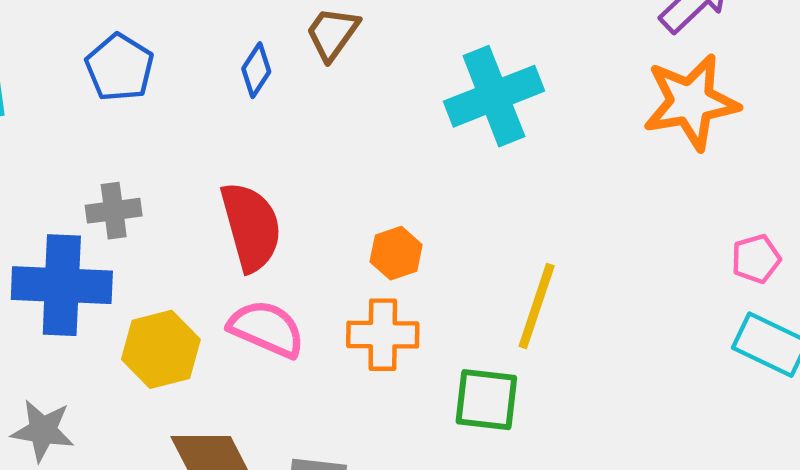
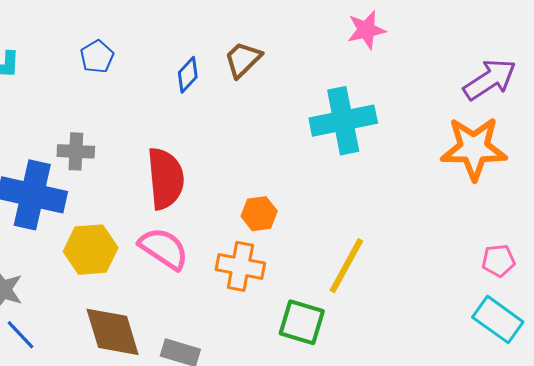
blue pentagon: (120, 68) -> (97, 57), size x0.7

